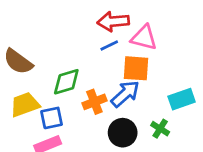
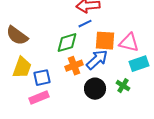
pink triangle: (144, 38) -> (129, 43), moved
green diamond: (66, 82) -> (67, 43), moved
yellow trapezoid: (25, 105) -> (22, 68), turned 130

